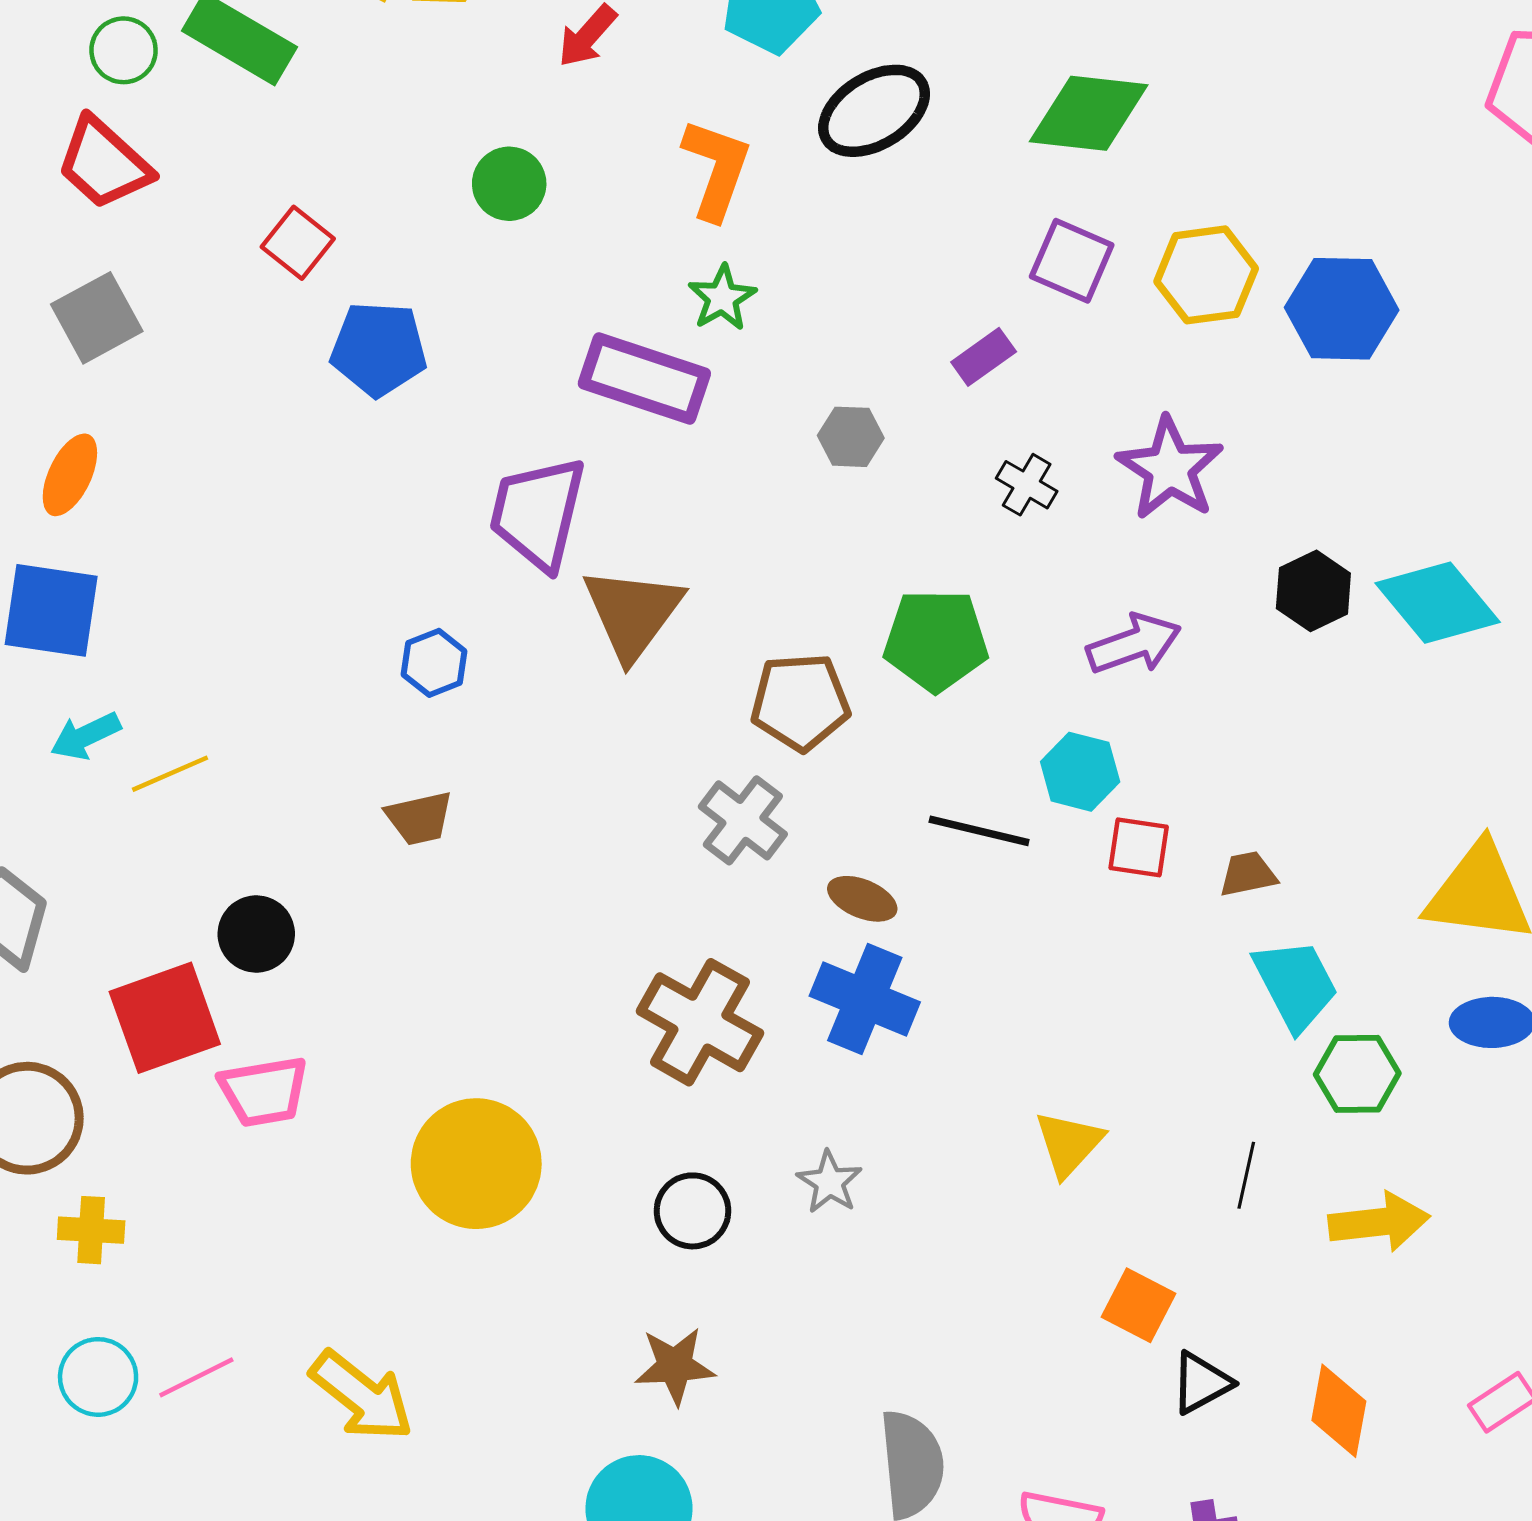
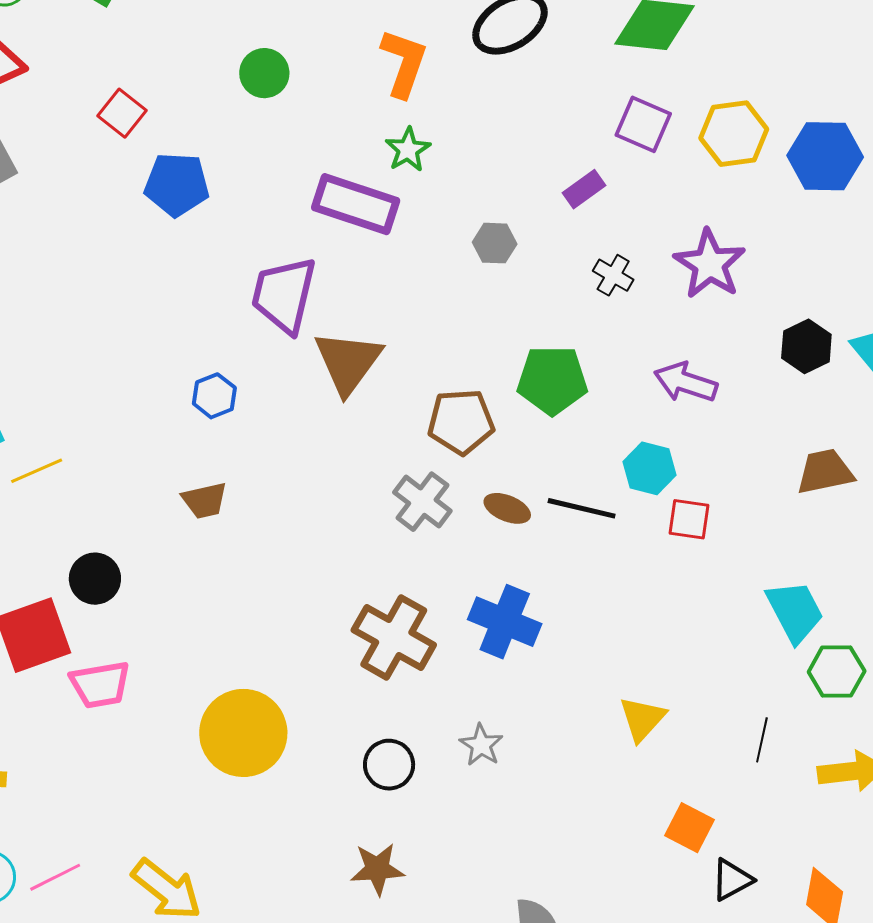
purple arrow: (1134, 644) -> (686, 382), turned -142
brown trapezoid: (1248, 874) -> (825, 472), moved, size x1.5
brown ellipse: (862, 899) -> (507, 508), moved

